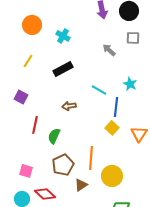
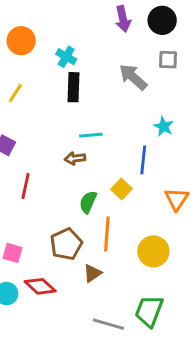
gray arrow: (109, 50) -> (133, 77), size x1.5
black rectangle: (63, 69) -> (73, 87), moved, turned -60
cyan line: (99, 90) -> (91, 135), moved, turned -35
yellow square: (112, 128) -> (121, 189), moved
green semicircle: (54, 136) -> (88, 202), moved
yellow circle: (112, 176) -> (153, 251), moved

